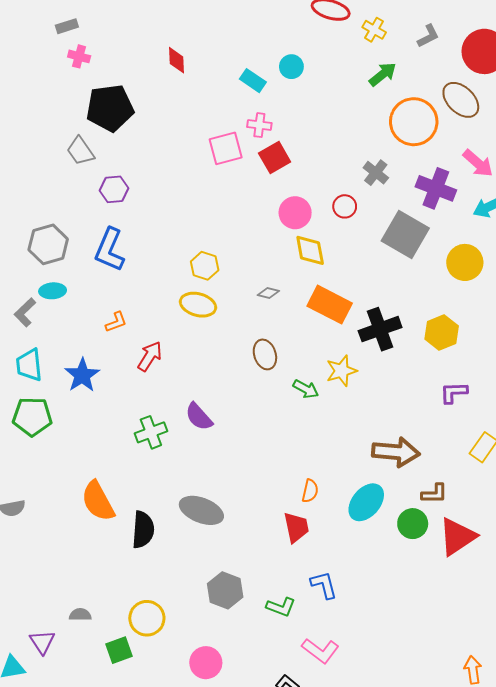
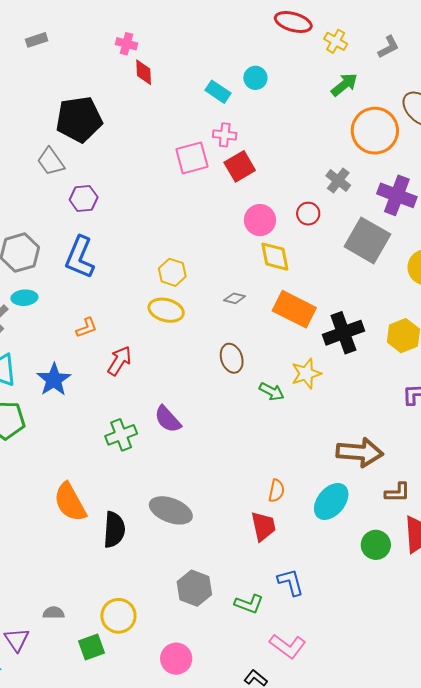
pink cross: (79, 56) -> (126, 44), moved
green circle: (413, 524) -> (376, 545), moved

